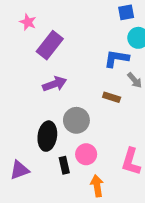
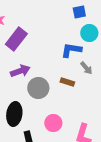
gray circle: (76, 120) -> (38, 88), moved
pink circle: (86, 154) -> (53, 123), moved

